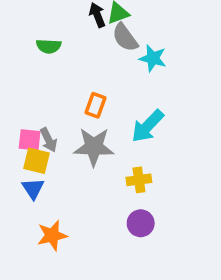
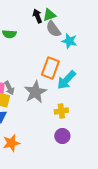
orange rectangle: (95, 105) -> (50, 68), moved, size x1.5
gray star: (94, 147) -> (35, 92), turned -30

